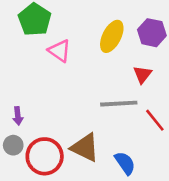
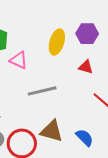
red triangle: (143, 74) -> (86, 67), turned -42
gray line: (119, 104) -> (42, 91), moved

